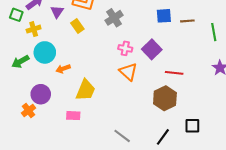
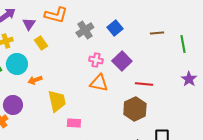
blue square: (164, 16) -> (115, 28), moved, turned -35
yellow rectangle: (77, 26) -> (41, 43), moved
orange triangle: (128, 72) -> (99, 83), turned -30
yellow trapezoid: (86, 90) -> (57, 101), turned -35
pink rectangle: (73, 116) -> (74, 123), moved

